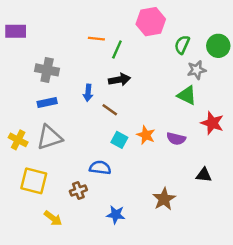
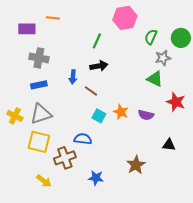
purple rectangle: (16, 31) -> (27, 29), moved
orange line: (96, 39) -> (53, 18), moved
yellow square: (34, 181) -> (39, 142), moved
brown cross: (78, 191) -> (65, 158), size x1.5

